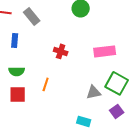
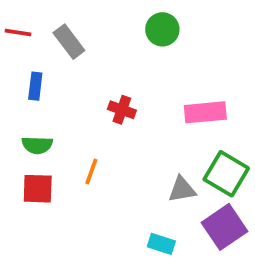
purple square: (117, 111) -> (225, 227), size x1.6

